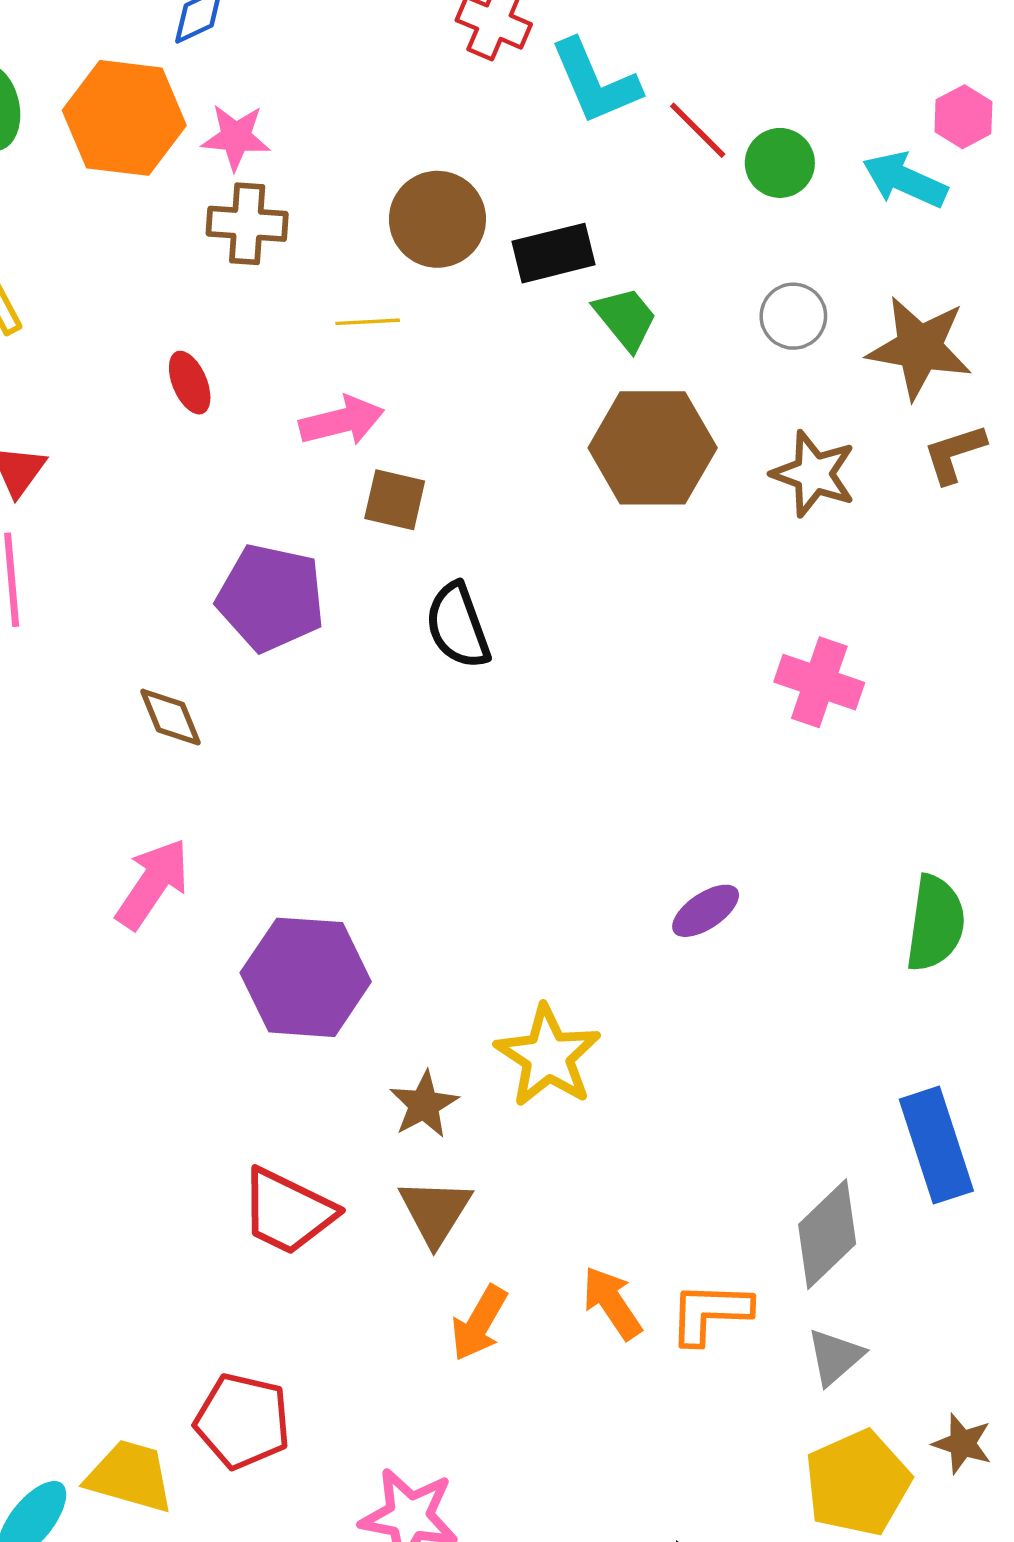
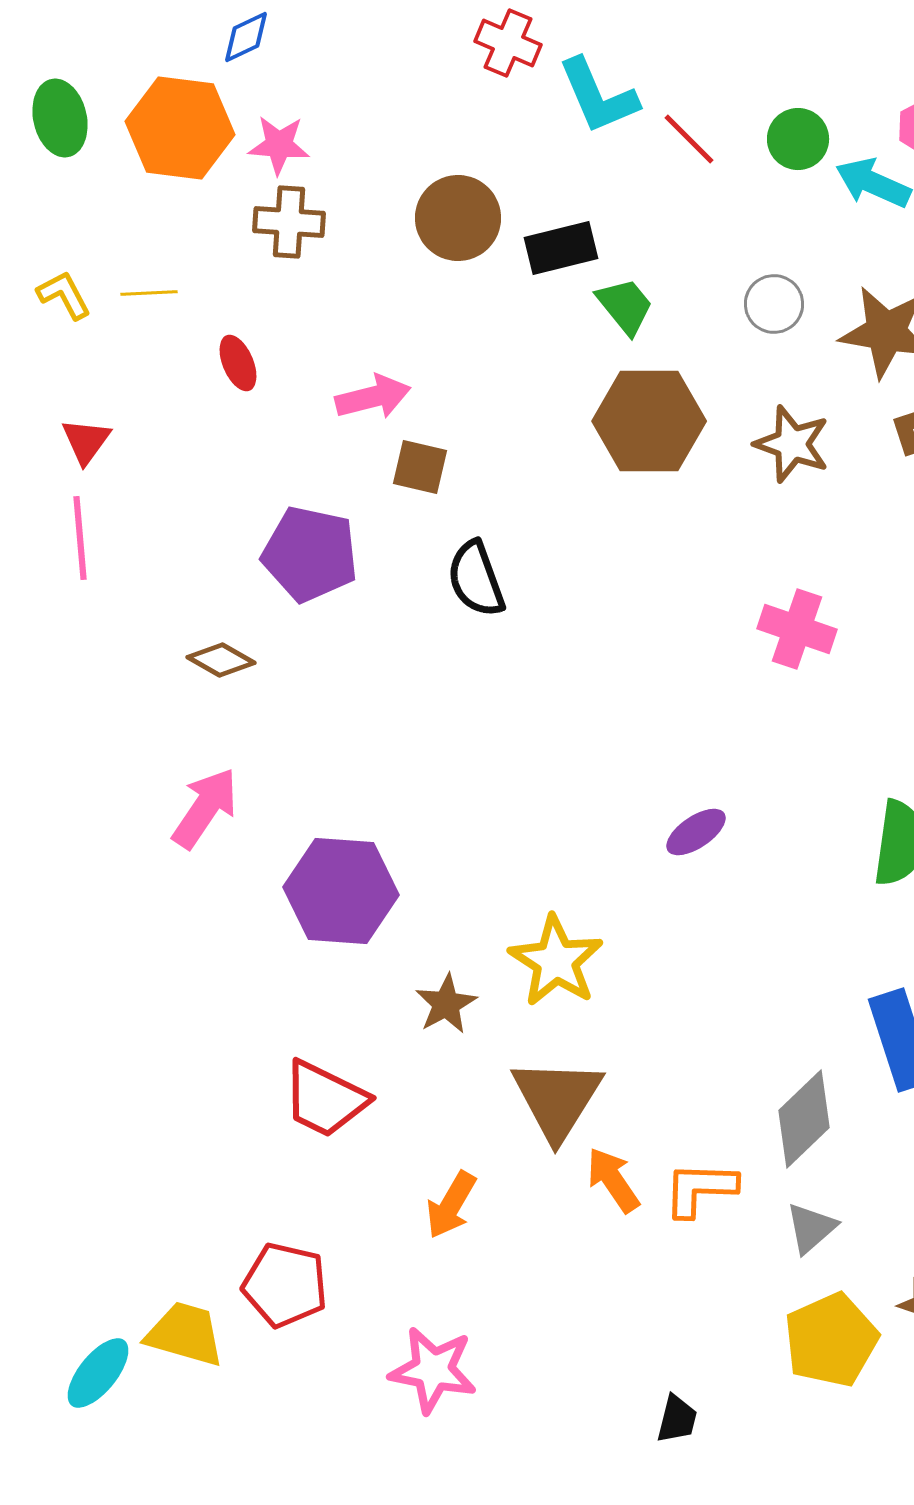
green circle: (780, 163) -> (798, 139), moved
yellow line: (368, 322) -> (149, 293), moved
brown diamond: (171, 717) -> (221, 660), turned -38
brown triangle: (435, 1212) -> (557, 1099), moved, size x1.4
orange arrow: (479, 1323) -> (451, 1205), moved

